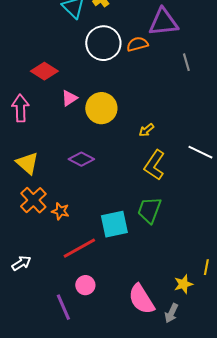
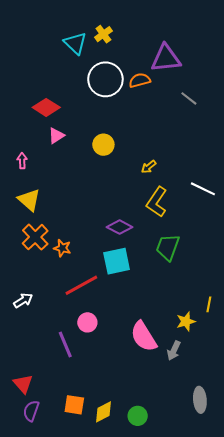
gray line: (186, 62) -> (189, 98), turned -36
pink triangle: (69, 98) -> (56, 136), moved
pink arrow: (20, 108) -> (22, 161), moved, size x0.6
yellow circle: (101, 108) -> (103, 145), size x0.7
purple diamond: (81, 159) -> (120, 227), moved
green trapezoid: (149, 210) -> (168, 247), moved

